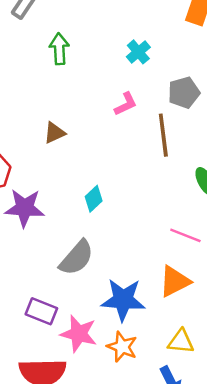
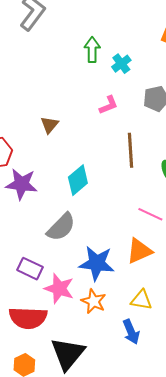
green arrow: (59, 49) -> (92, 50), moved
brown triangle: (54, 133) -> (49, 125), turned -30
brown line: (163, 135) -> (130, 150), moved
cyan diamond: (94, 199) -> (78, 180), size x1.4

